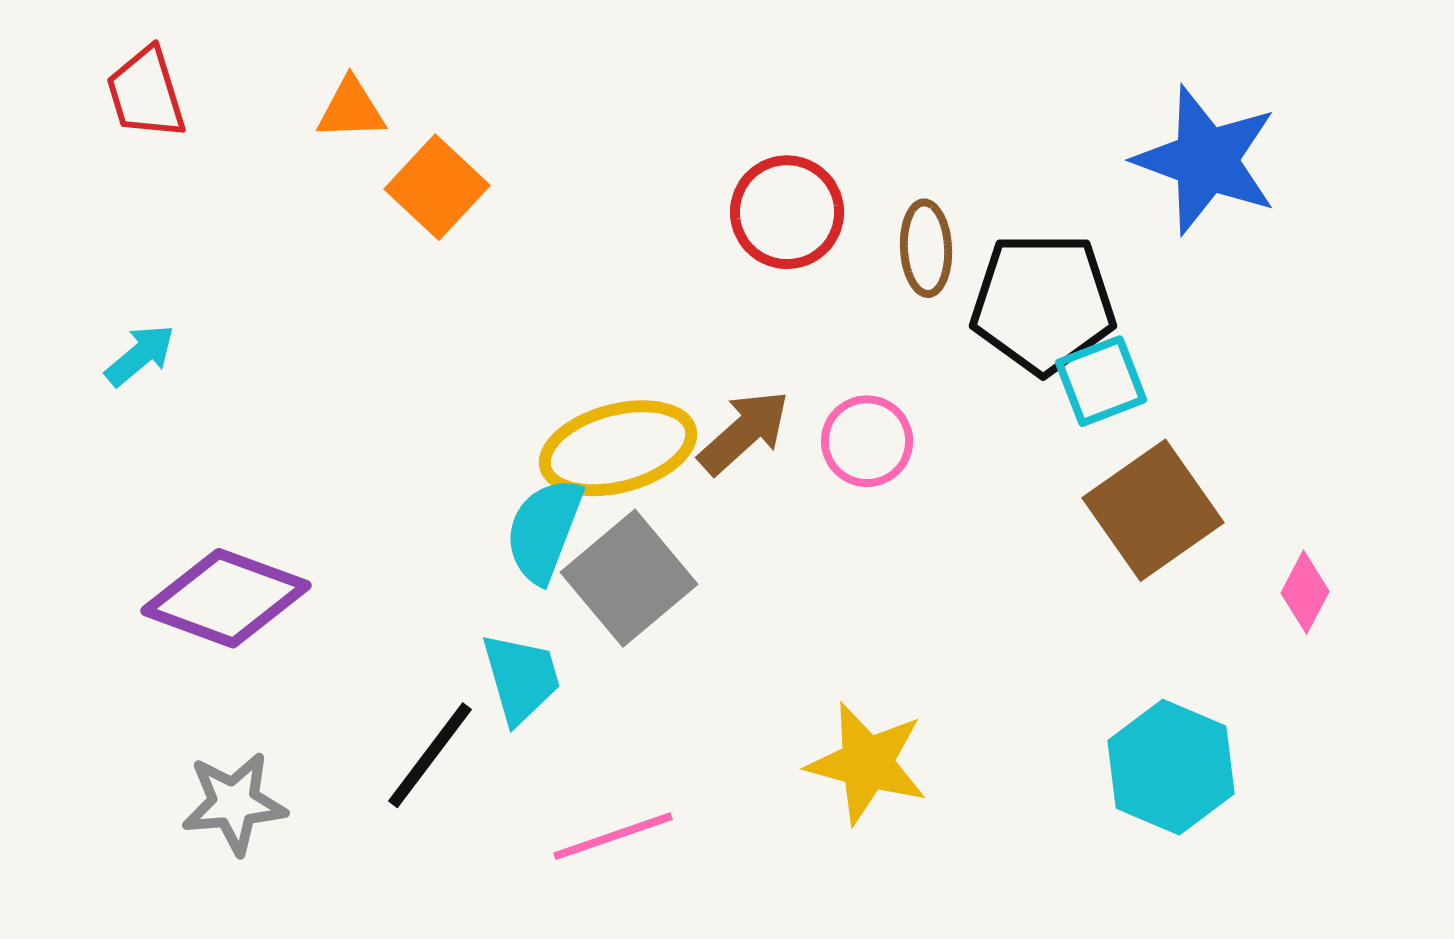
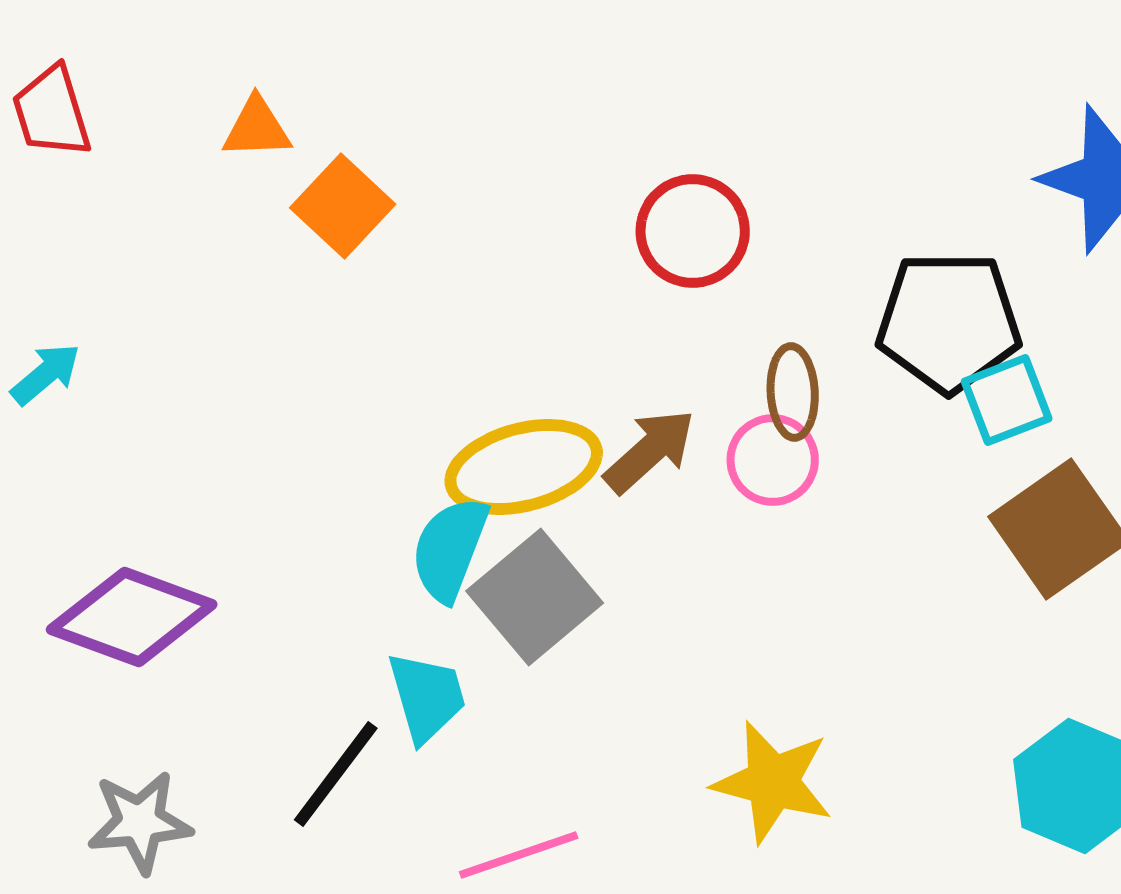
brown ellipse: (926, 248) -> (793, 392), moved

